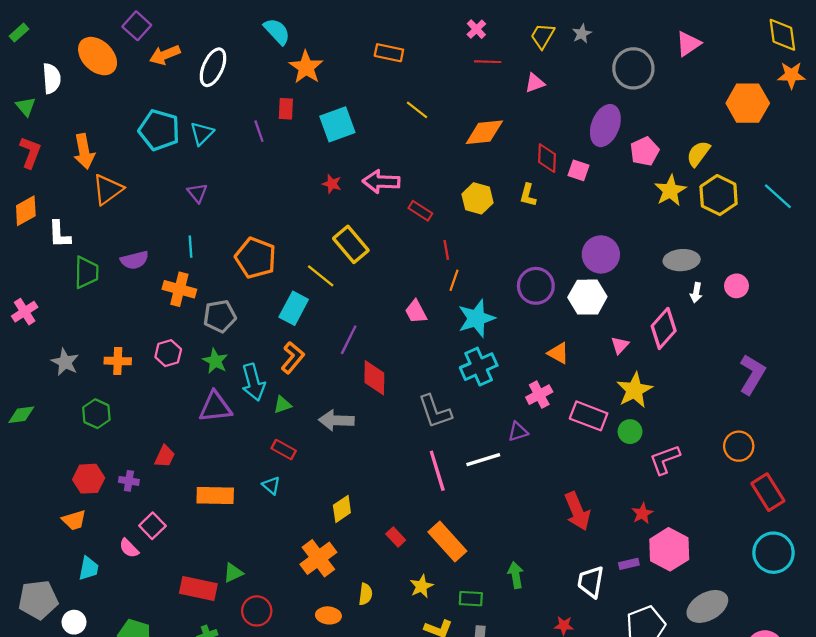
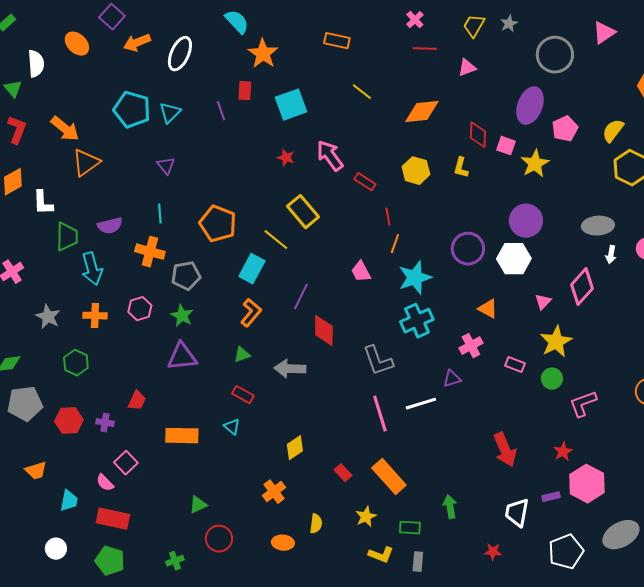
orange ellipse: (98, 56) -> (77, 44), size x0.7
orange arrow: (84, 151) -> (65, 129), turned -40
pink arrow: (381, 182) -> (330, 156), turned 52
yellow star: (670, 191) -> (535, 164), moved
cyan arrow: (253, 382) -> (92, 269), moved
pink rectangle: (589, 416) -> (515, 365), size x0.6
orange trapezoid: (74, 520) -> (36, 471), moved
orange cross: (318, 558) -> (274, 492), size x0.7
red rectangle: (198, 589) -> (113, 519), moved
gray pentagon: (38, 600) -> (25, 404), moved

